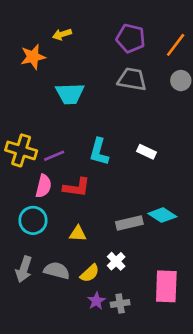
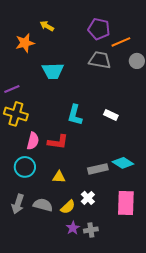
yellow arrow: (62, 34) -> (47, 26), turned 48
orange line: (176, 45) -> (121, 42), moved, turned 30
purple line: (54, 156) -> (12, 89), moved
pink rectangle: (166, 286) -> (126, 203), moved

